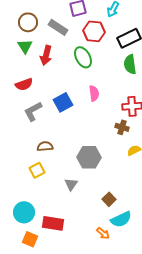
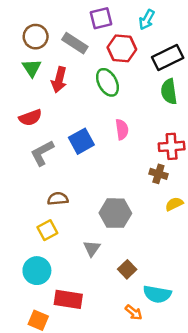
brown square: (109, 199) -> (127, 269), moved
cyan circle: (24, 212) -> (37, 271), moved
cyan semicircle: (121, 219) -> (157, 294), turned 35

